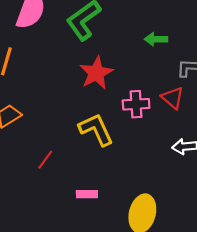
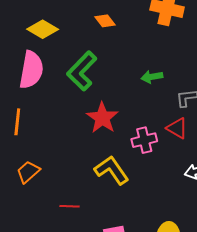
red line: (45, 160) -> (69, 206), turned 66

